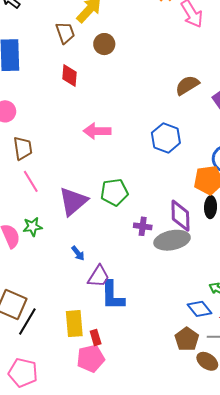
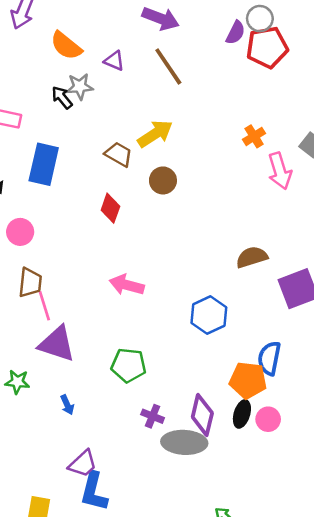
brown trapezoid: (65, 33) -> (119, 154), turned -55
pink line: (31, 181) -> (44, 306), moved
purple triangle: (73, 201) -> (57, 344), moved, turned 44
blue arrow: (78, 253) -> (67, 405), moved

